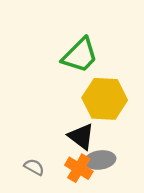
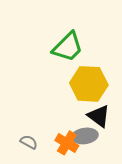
black triangle: (81, 136) -> (99, 116), moved

